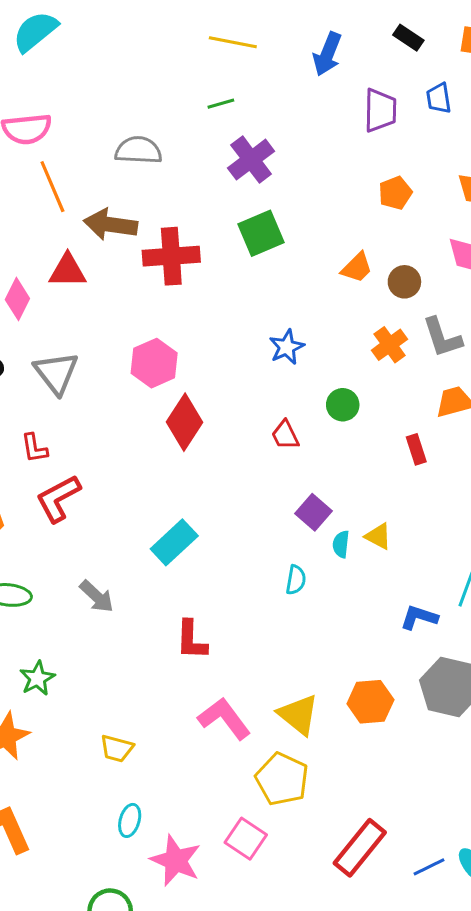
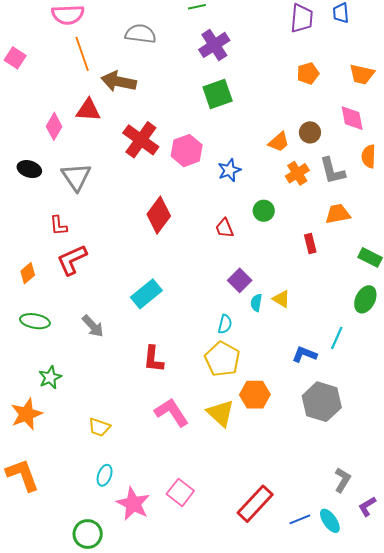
red cross: (171, 256) -> (141, 140), moved, turned 36
orange trapezoid: (357, 268) -> (279, 142), moved
pink hexagon: (154, 363) -> (187, 151), moved
orange hexagon: (370, 702) -> (255, 395), moved
yellow pentagon: (282, 779) -> (222, 359), moved

